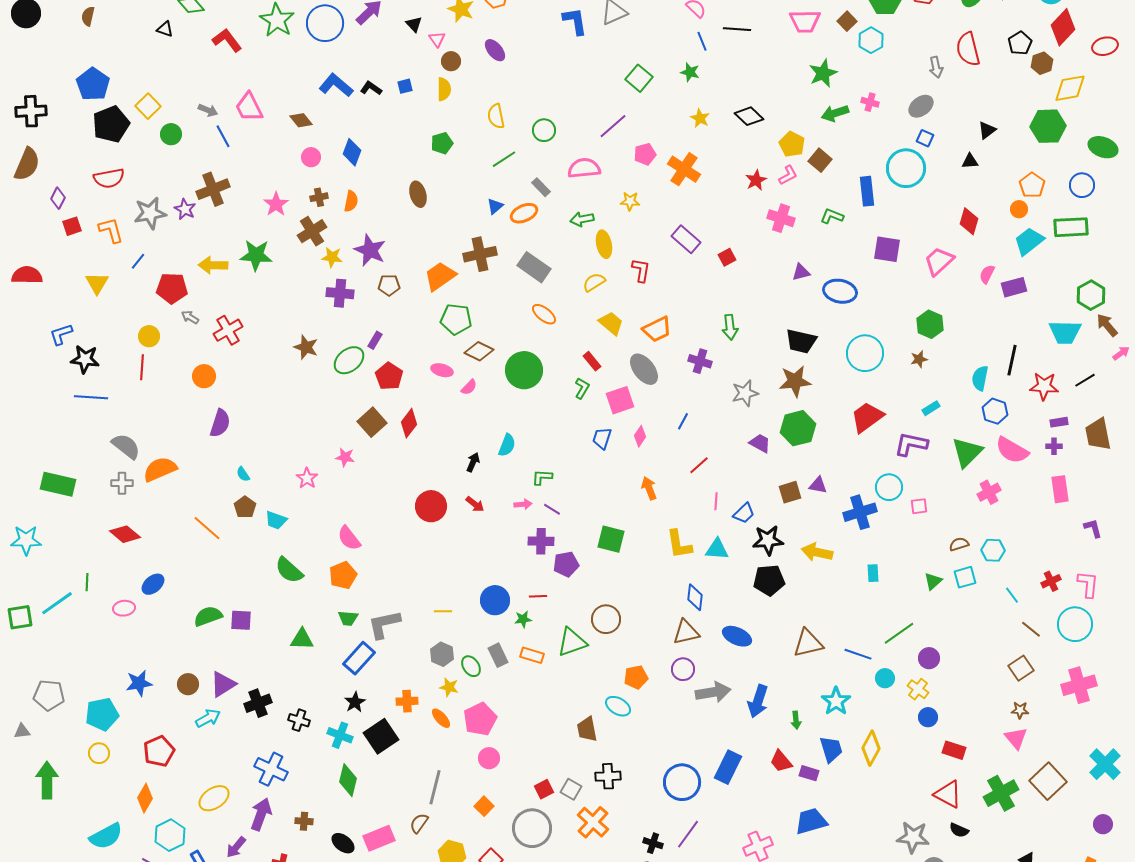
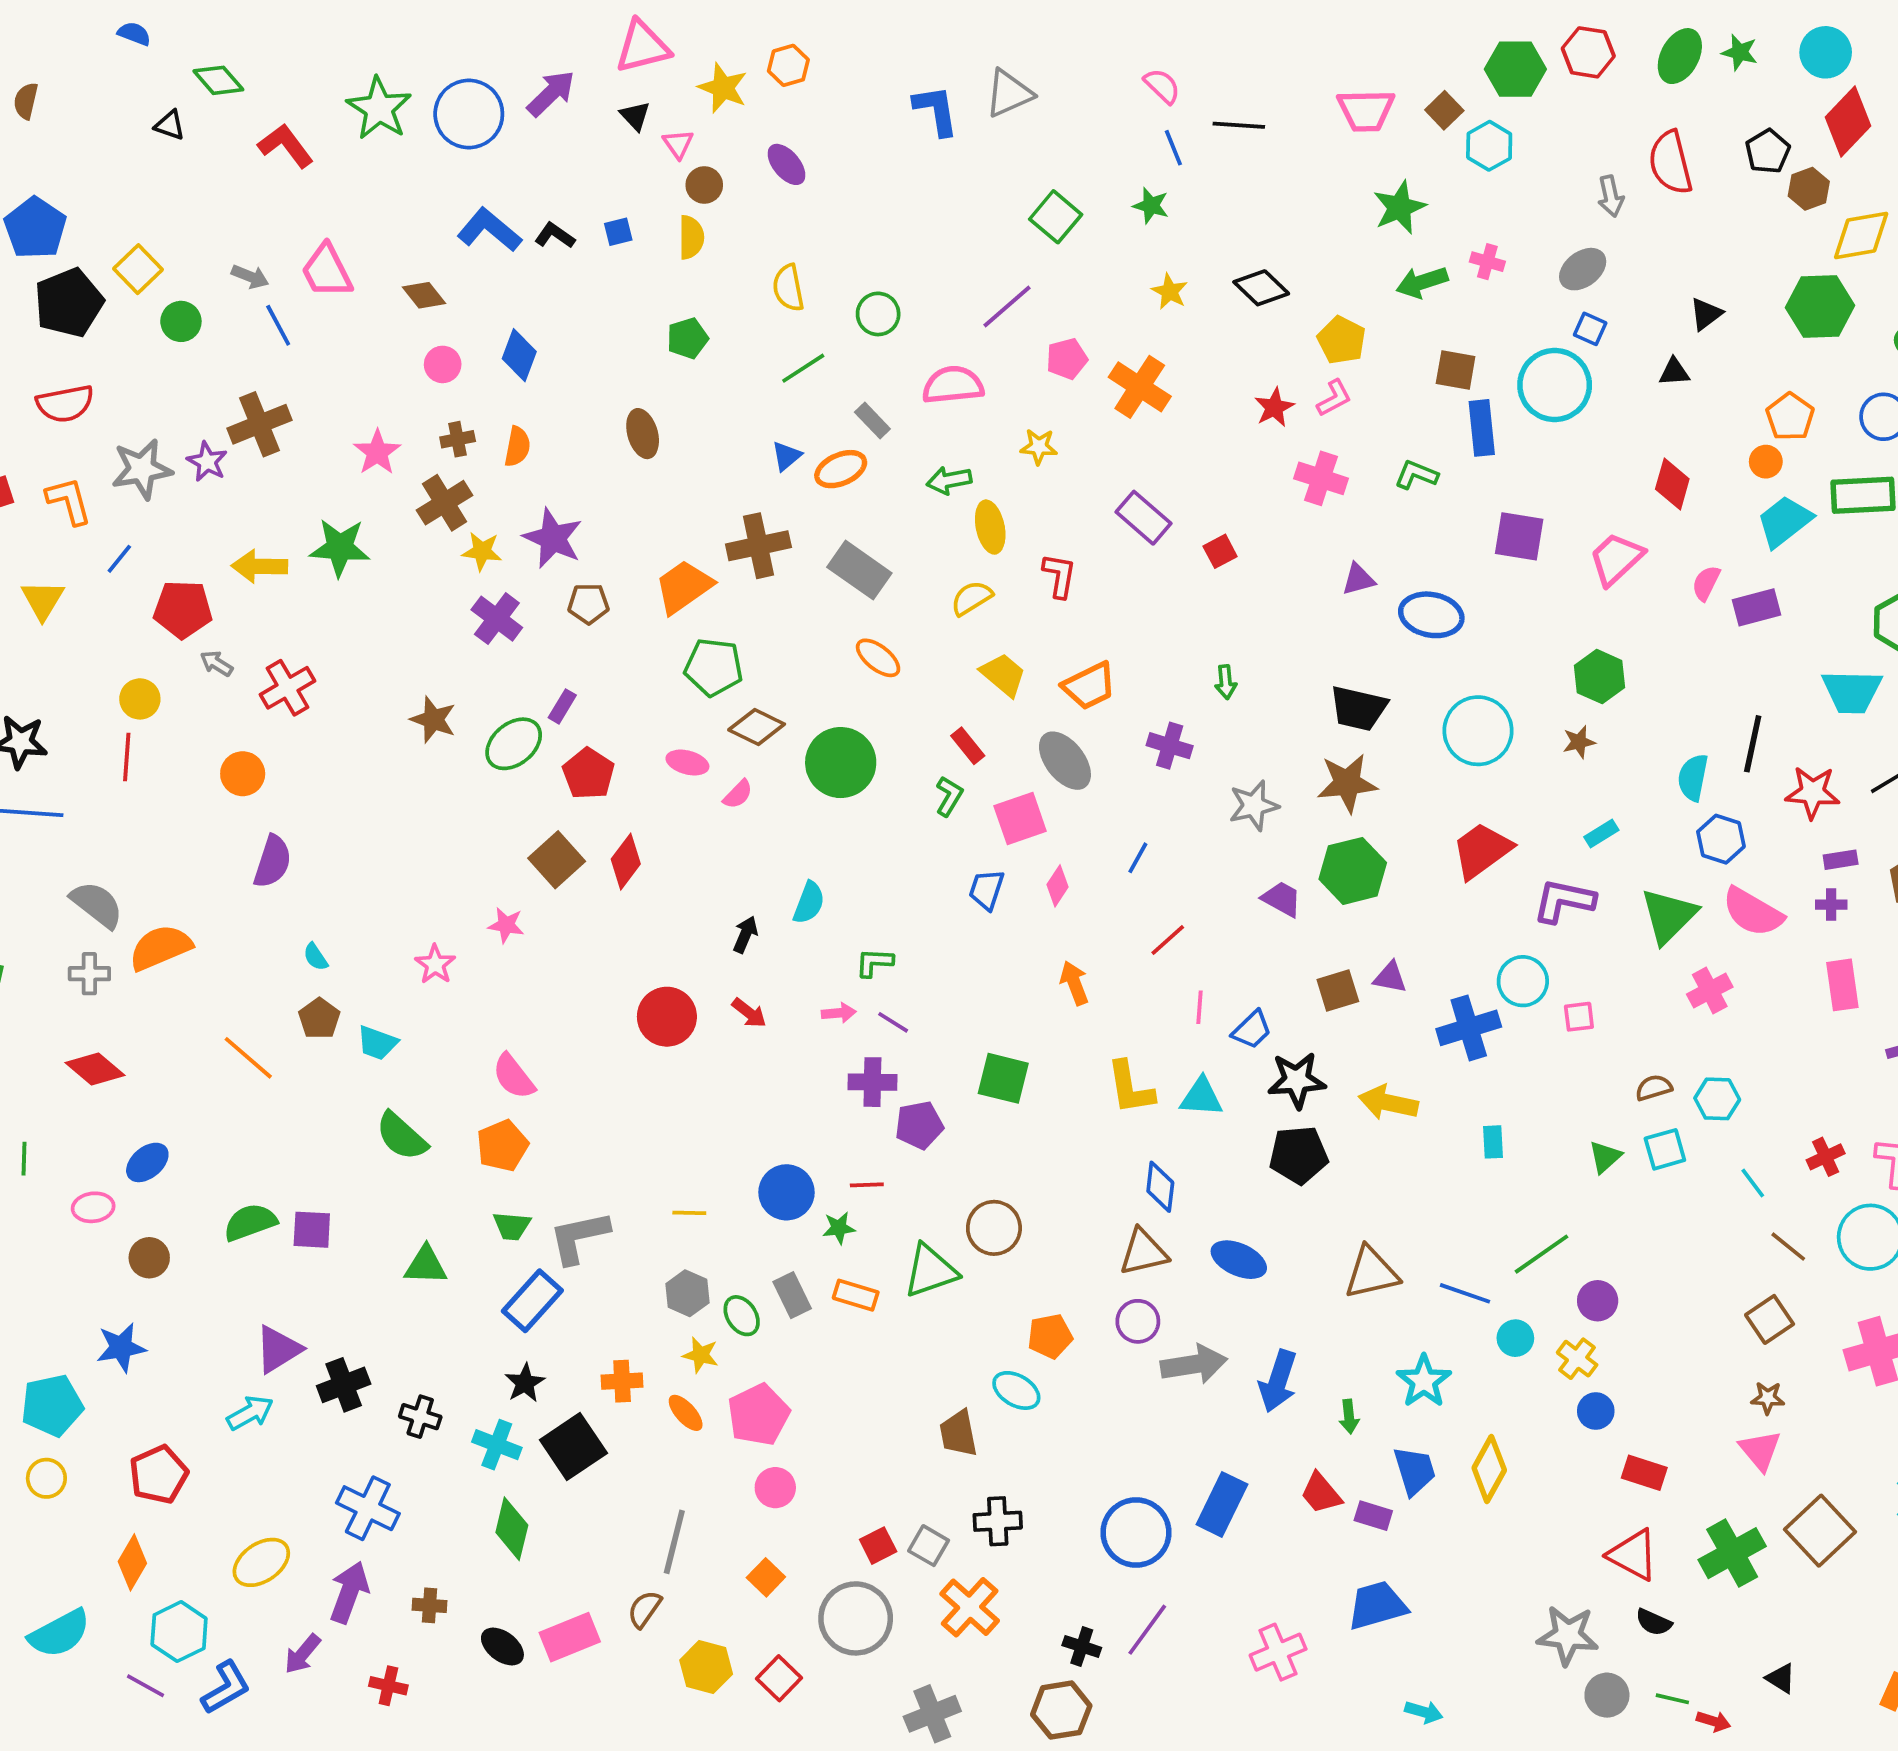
brown square: (820, 160) -> (1456, 370), moved, turned -30
purple cross: (340, 293) -> (497, 619), turned 32
green arrow: (730, 327) -> (1226, 682), size x0.7
brown circle: (188, 684) -> (149, 1258), moved

